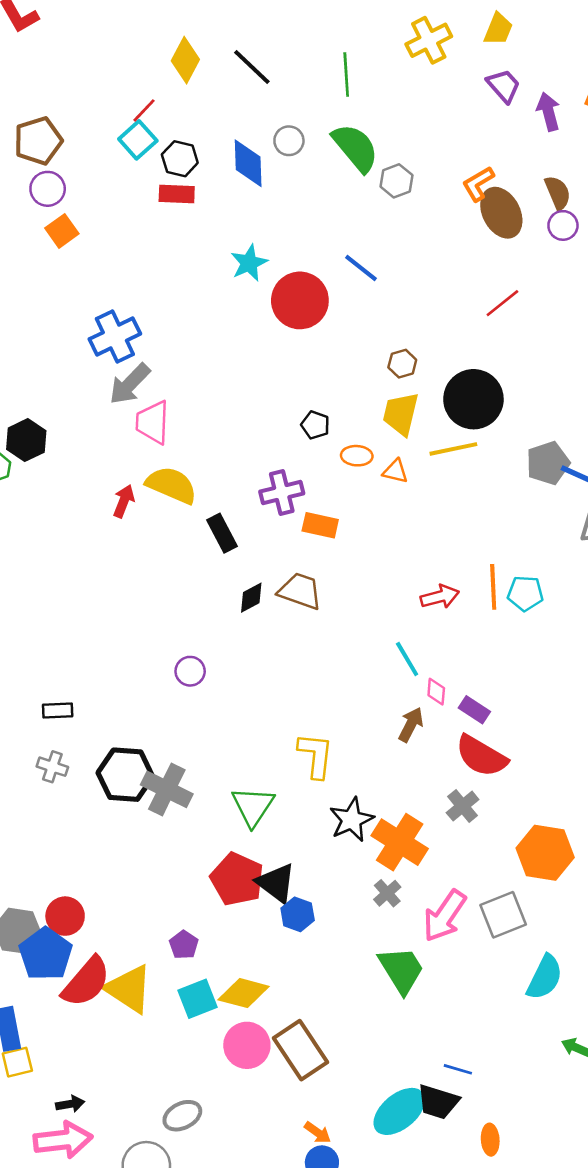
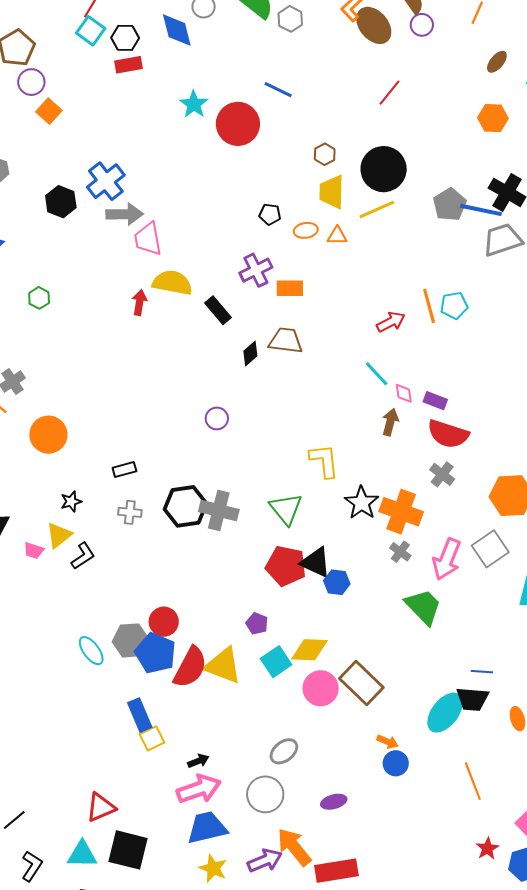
gray arrow: (130, 384) -> (125, 214), turned -123
black hexagon: (26, 440) -> (61, 202), moved

